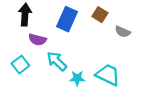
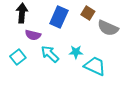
gray semicircle: (123, 32) -> (108, 28), size x1.5
cyan star: (77, 78) -> (76, 52), moved

